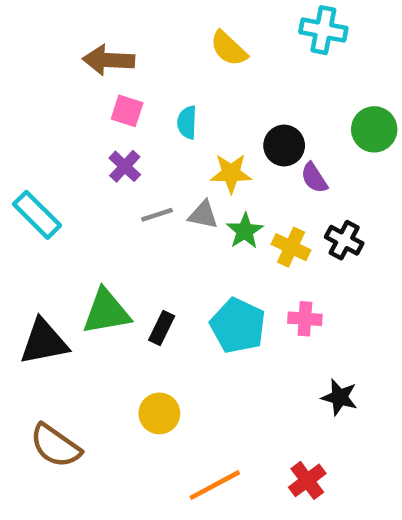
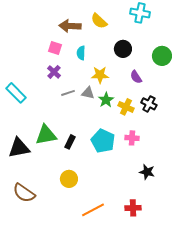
brown arrow: (109, 60) -> (70, 26), moved
black circle: (284, 146) -> (123, 49), moved
red cross: (307, 480) -> (133, 208), turned 35

